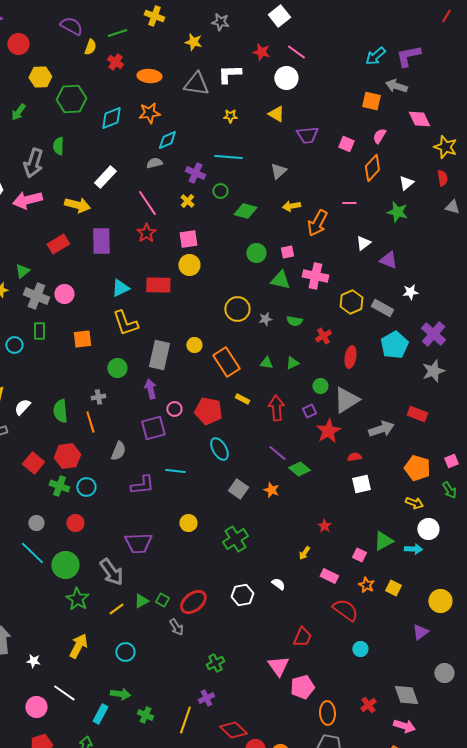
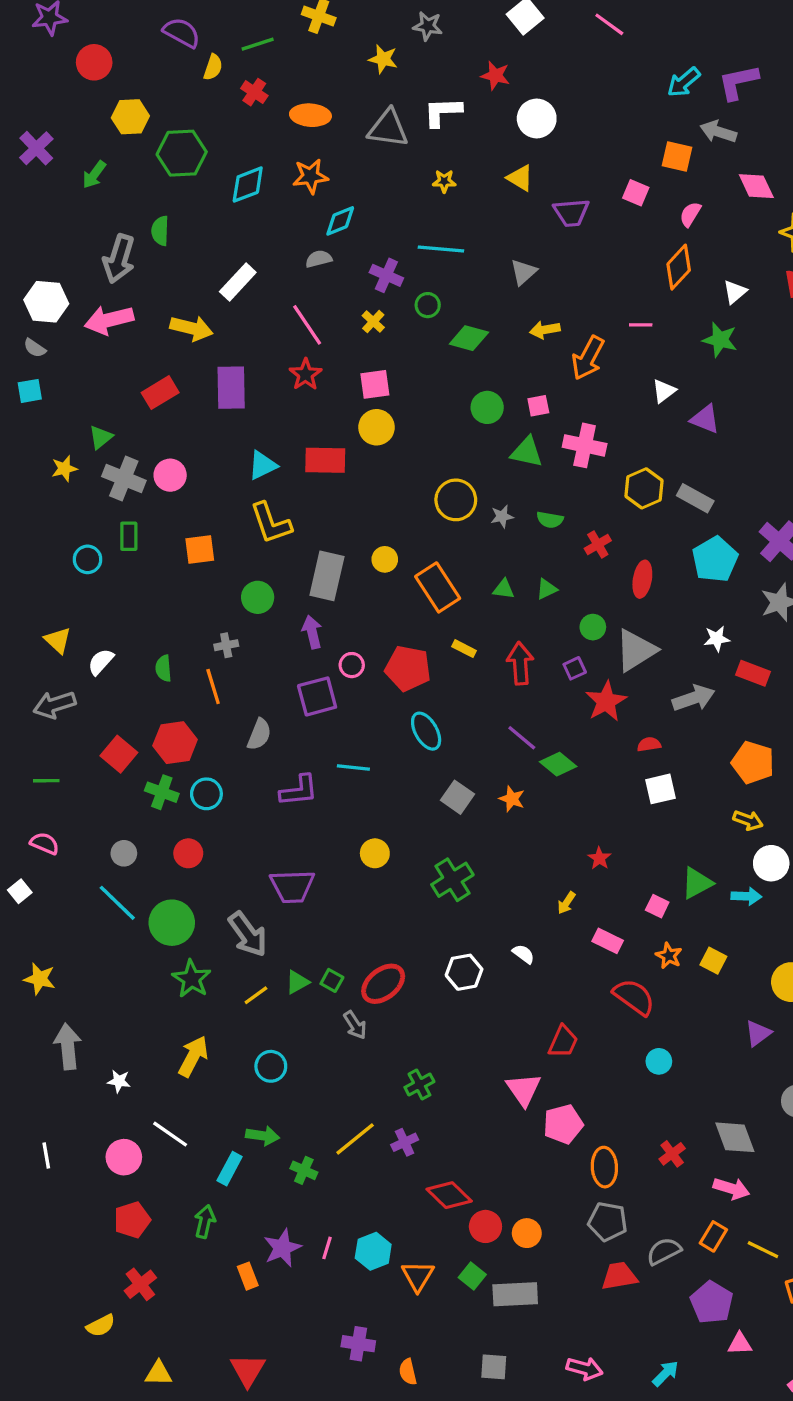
pink line: (296, 52) -> (609, 24), moved
pink square: (346, 144) -> (636, 193), moved
white star: (410, 292) -> (717, 639), moved
green semicircle: (60, 411) -> (163, 668), size x0.7
yellow line: (185, 720) -> (355, 1139), moved, turned 32

